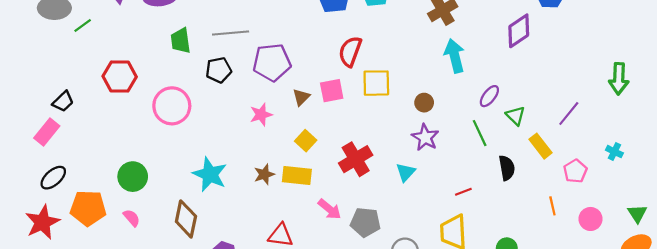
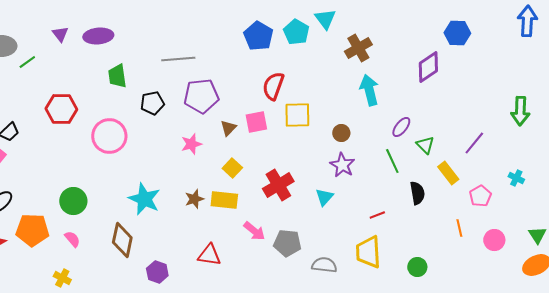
gray line: (231, 33) -> (178, 59), moved

